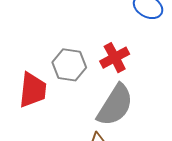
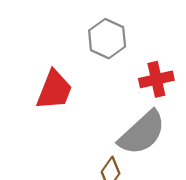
gray hexagon: (69, 65) -> (107, 39), moved

